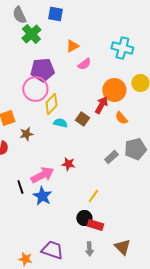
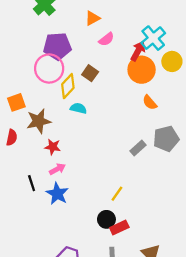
cyan cross: (122, 48) -> (153, 38), moved, turned 35
red arrow: (101, 105) -> (138, 51), moved
brown square: (82, 119) -> (90, 73), moved
brown star: (26, 134) -> (39, 121), size x1.5
red star: (68, 164) -> (53, 147), moved
pink arrow: (42, 175) -> (57, 169), size x0.6
red rectangle: (95, 225) -> (119, 228), turned -42

